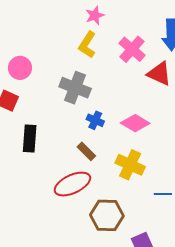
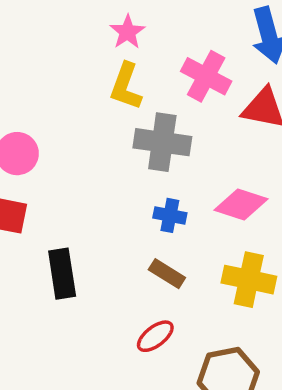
gray cross: (75, 88) -> (162, 142), moved
red ellipse: (72, 184) -> (155, 336), size x0.6

